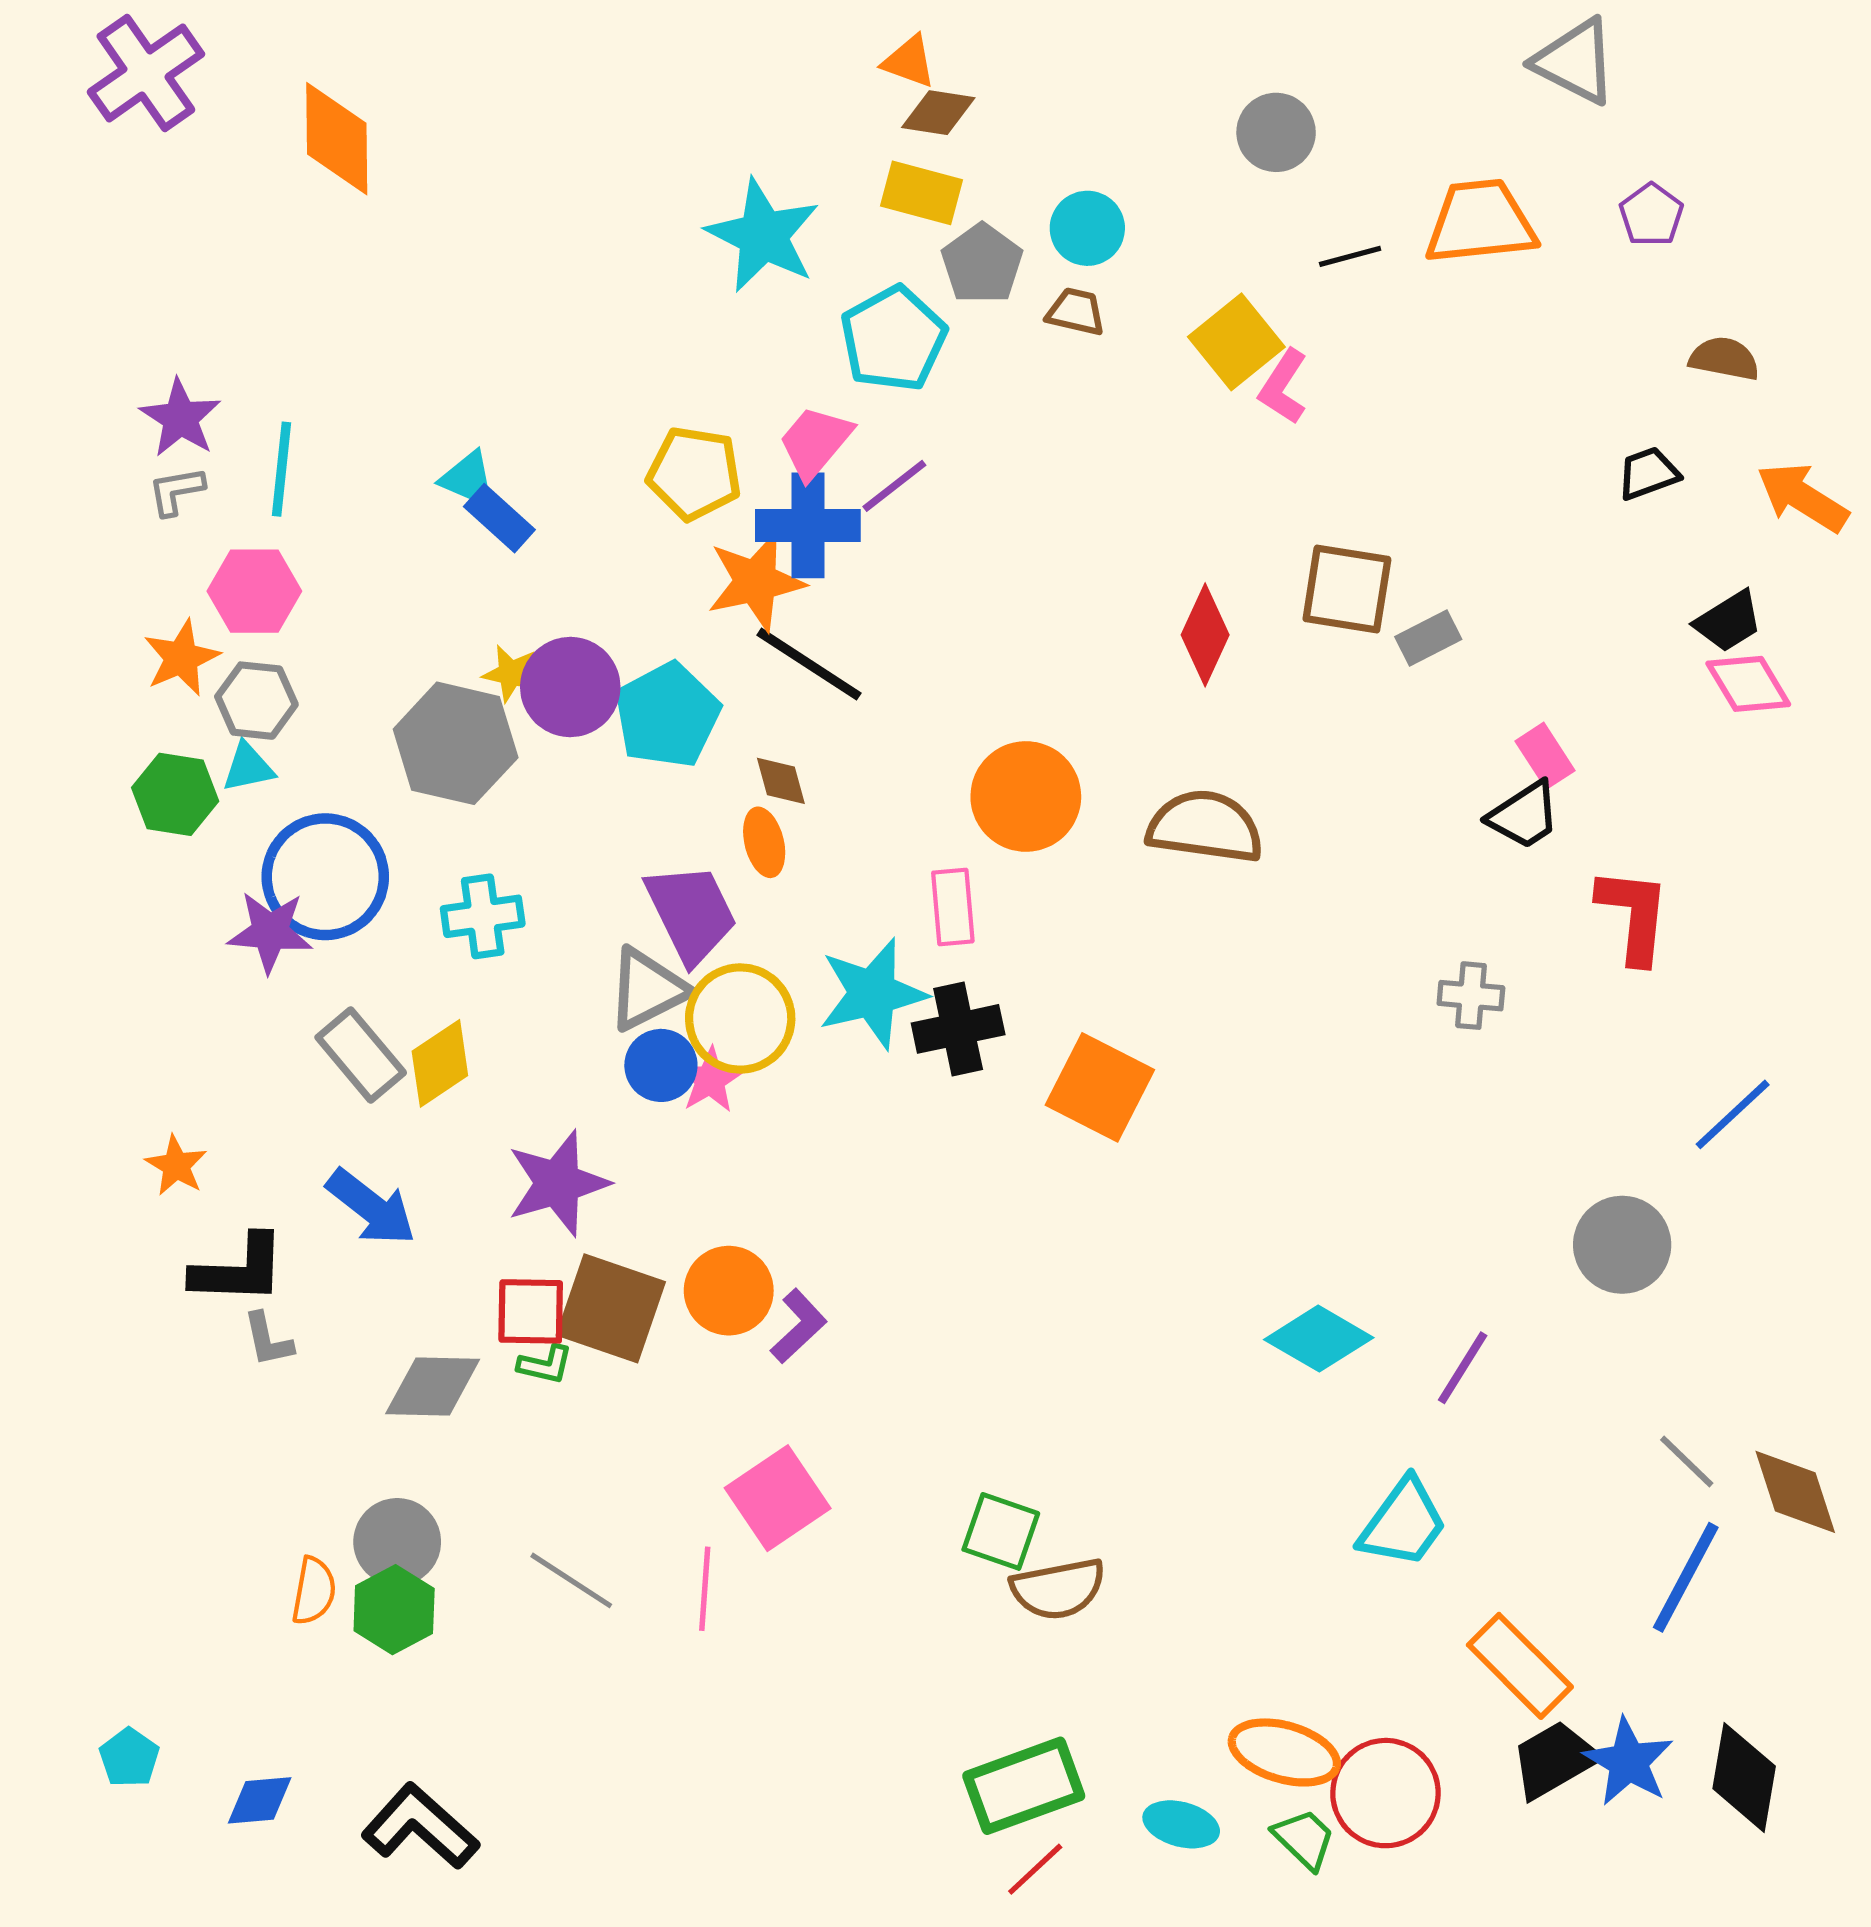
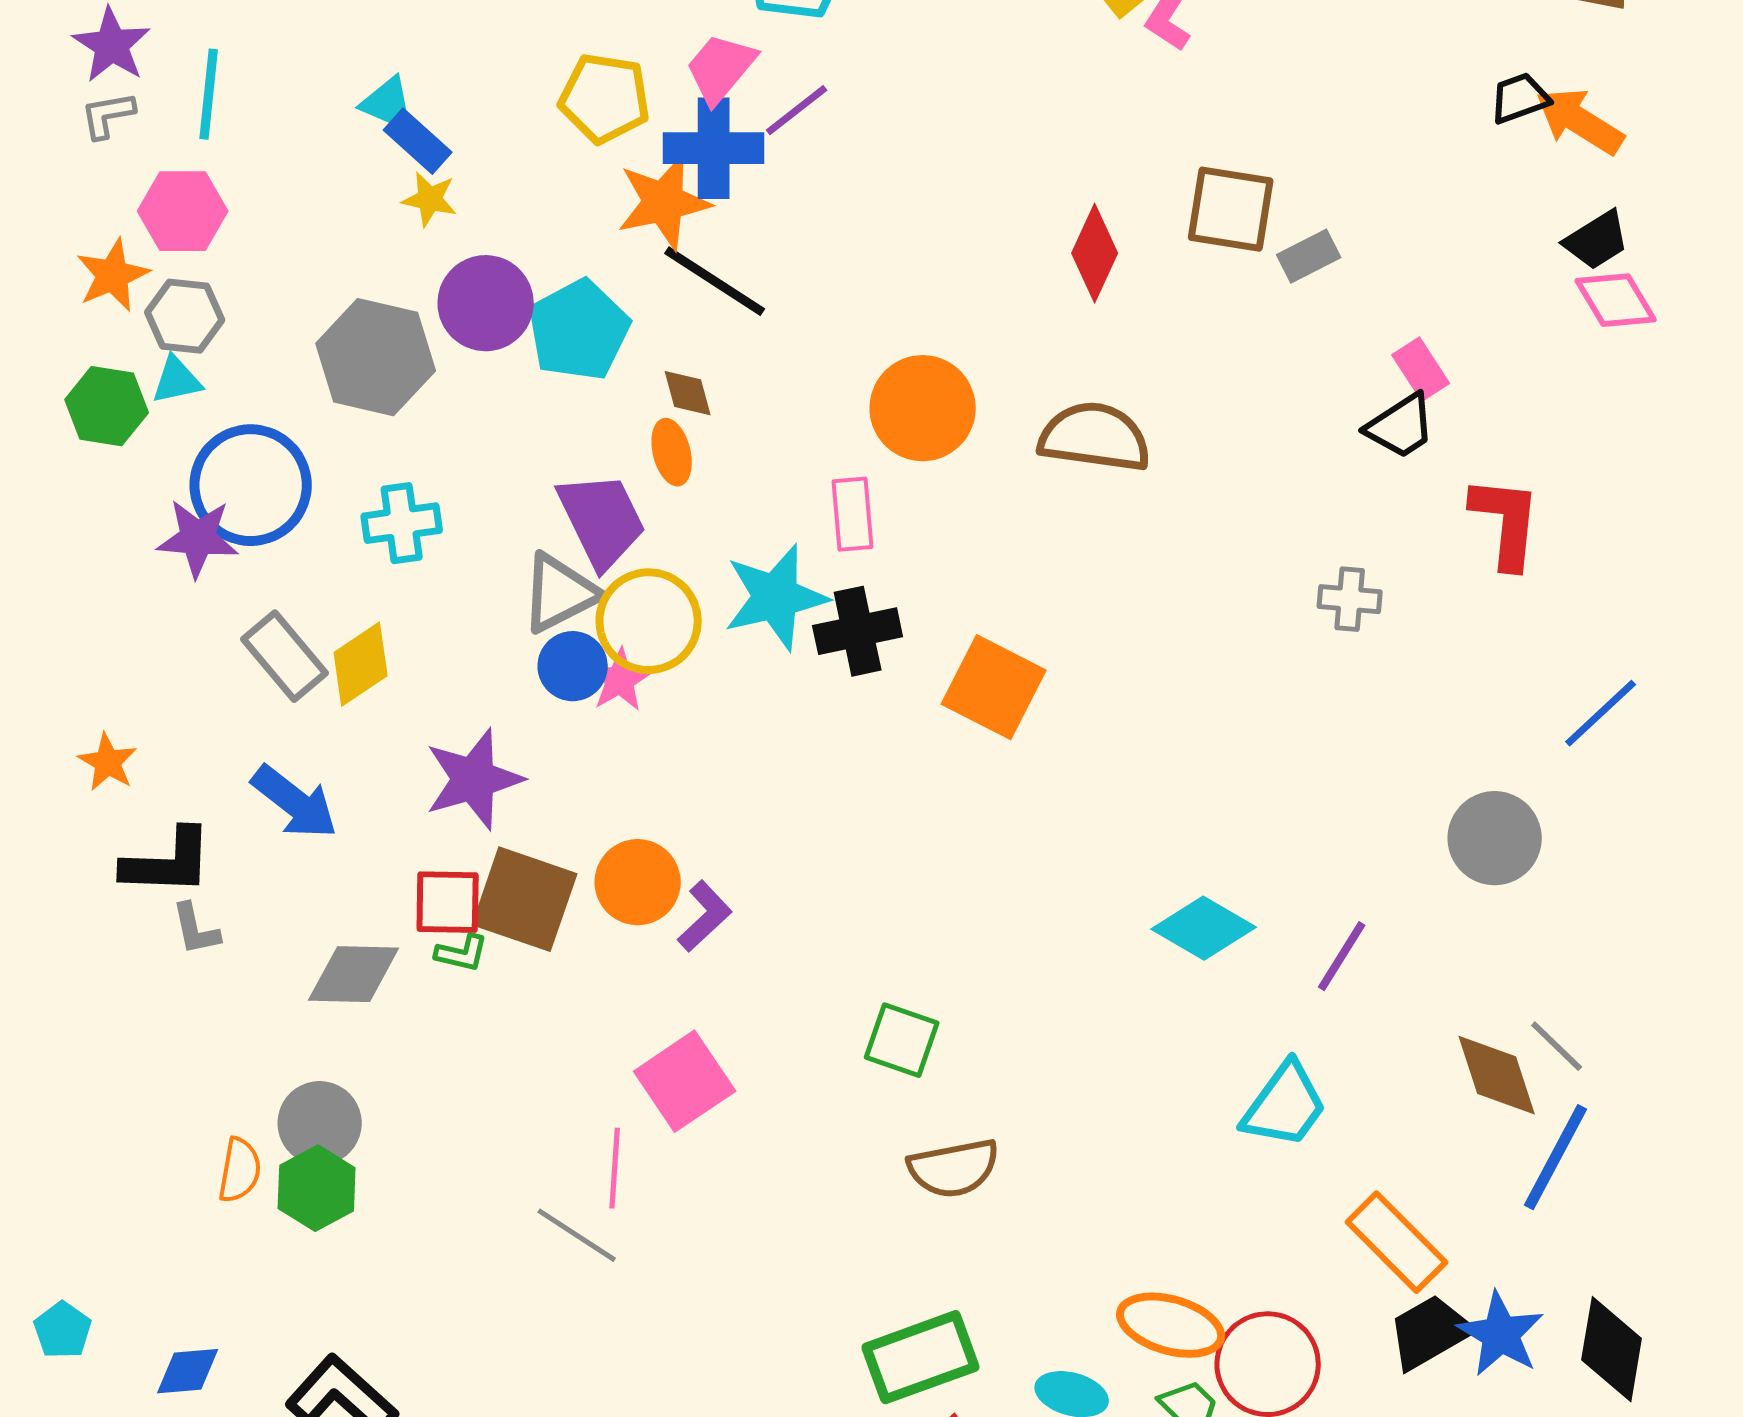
orange arrow: (1802, 497) -> (1580, 121), moved
yellow star: (511, 673) -> (430, 199), moved
brown diamond: (1795, 1492) -> (1497, 1075), moved
green square: (1001, 1531) -> (902, 1040), moved
gray line: (571, 1580) -> (577, 1235), moved

